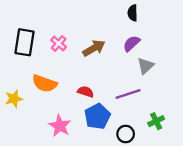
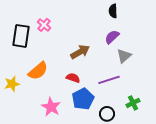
pink cross: (59, 43) -> (44, 25), moved
brown arrow: (94, 48) -> (80, 52), moved
orange semicircle: (44, 83) -> (38, 71), turned -60

